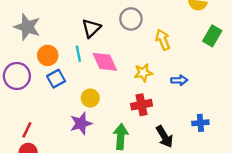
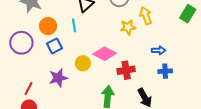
pink diamond: (105, 62) -> (105, 54), moved, turned -40
yellow star: (143, 73) -> (128, 27), moved
purple star: (81, 123) -> (58, 78), moved
blue cross: (200, 123) -> (165, 71), moved

